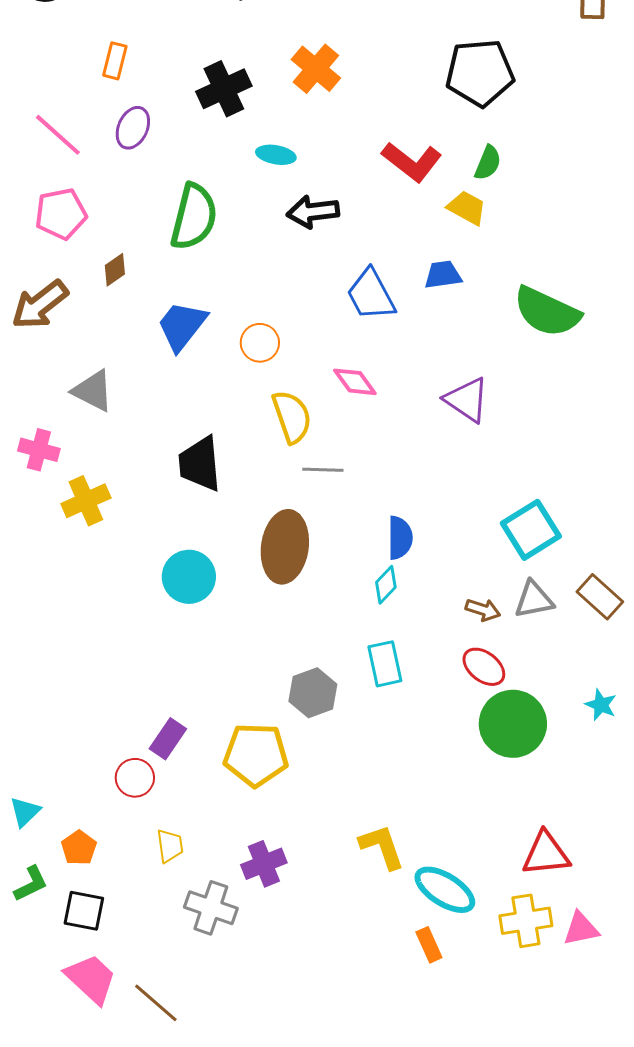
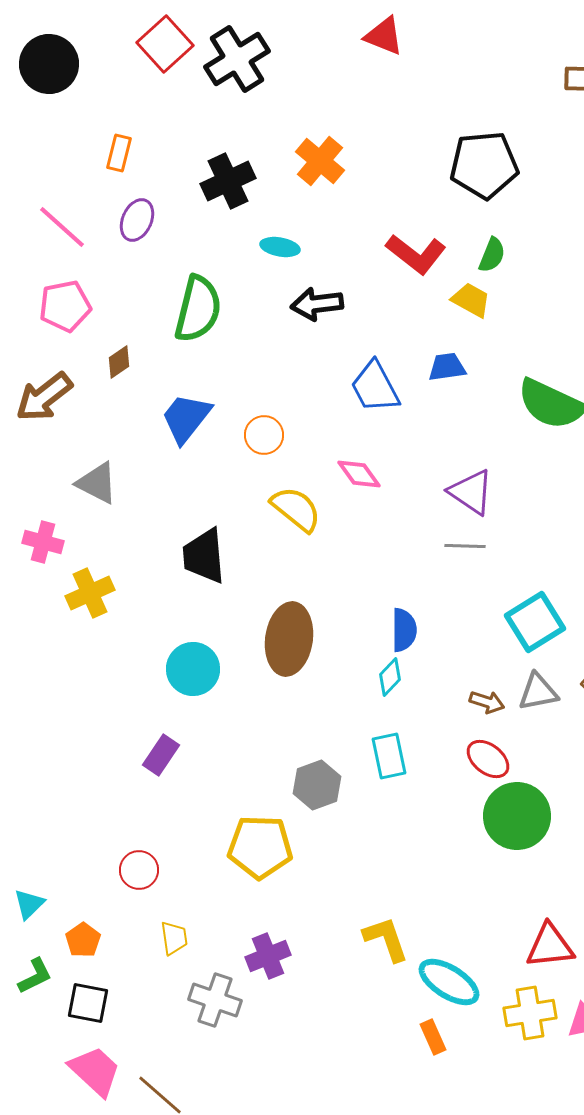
yellow semicircle: (292, 417) -> (296, 509), turned -32
gray line: (323, 470) -> (465, 546), moved
purple rectangle: (168, 739) -> (161, 755), moved

